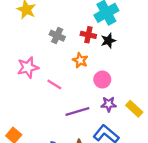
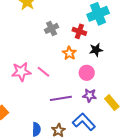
gray cross: (57, 36) -> (52, 28), turned 32
black star: (108, 41) -> (96, 50), moved
pink star: (28, 67) -> (21, 72), moved

